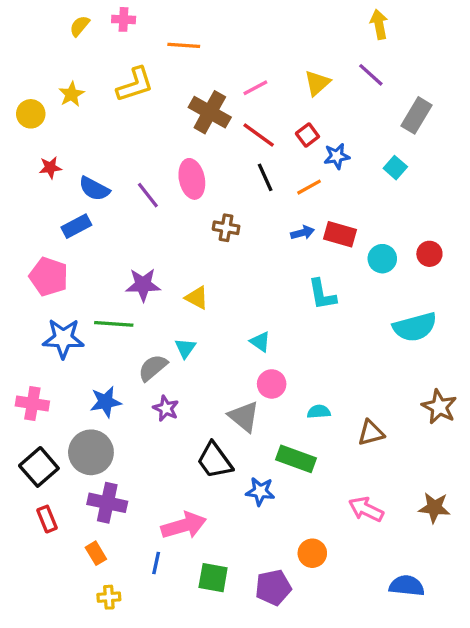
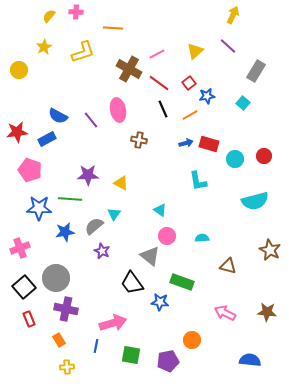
yellow arrow: (379, 24) -> (233, 15), turned 36
yellow star: (71, 94) -> (44, 47), moved
red star: (50, 168) -> (17, 132), moved, size x1.5
blue star: (106, 402) -> (65, 232), moved
pink cross: (32, 404) -> (20, 248), turned -30
cyan semicircle: (319, 412) -> (202, 238), moved
brown triangle: (371, 433) -> (228, 266), turned 30

